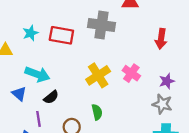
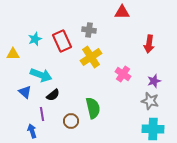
gray cross: (102, 25) -> (89, 30), moved, size x0.6
red rectangle: (61, 35) -> (62, 41), turned 55
yellow cross: (98, 75) -> (91, 57), moved
green semicircle: (97, 112) -> (93, 108), size x1.5

